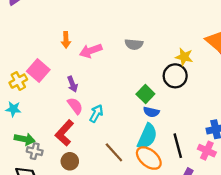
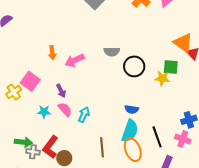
yellow star: (184, 57) -> (162, 78), moved
black circle: (175, 76) -> (134, 66), moved
green square: (145, 94) -> (171, 67), moved, turned -35
cyan star: (13, 109) -> (44, 112), moved
red L-shape: (64, 133) -> (50, 147), moved
brown line: (114, 152) -> (102, 147), turned 42
orange ellipse: (149, 158) -> (133, 150), turned 35

